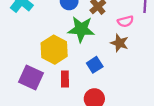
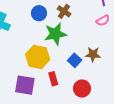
pink semicircle: (125, 21) -> (103, 21), moved
brown star: (119, 43) -> (93, 54), moved

